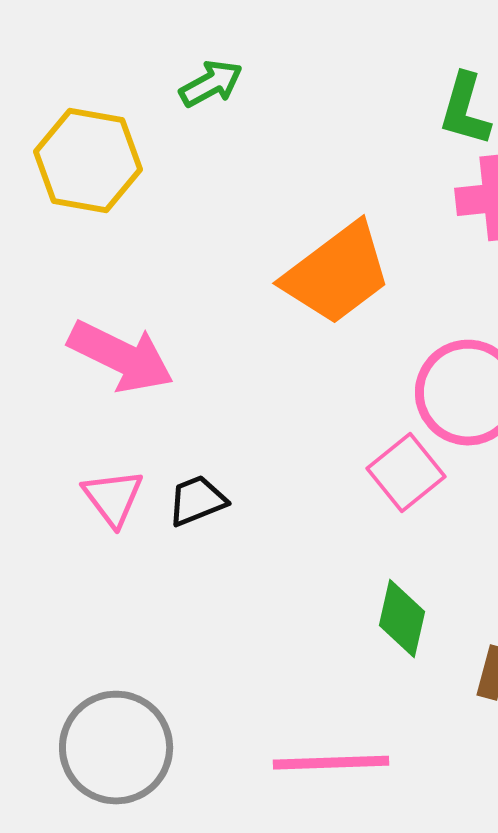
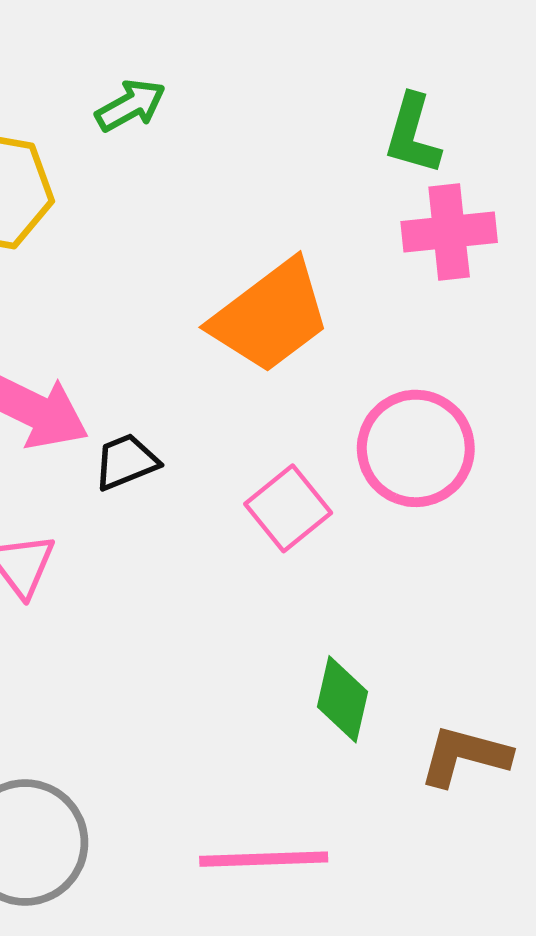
pink square: (406, 473) -> (288, 508), moved
black trapezoid: (197, 501) -> (126, 462), moved

